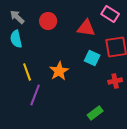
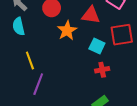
orange star: (59, 71) -> (67, 31), moved
red cross: (115, 81) -> (102, 70), moved

